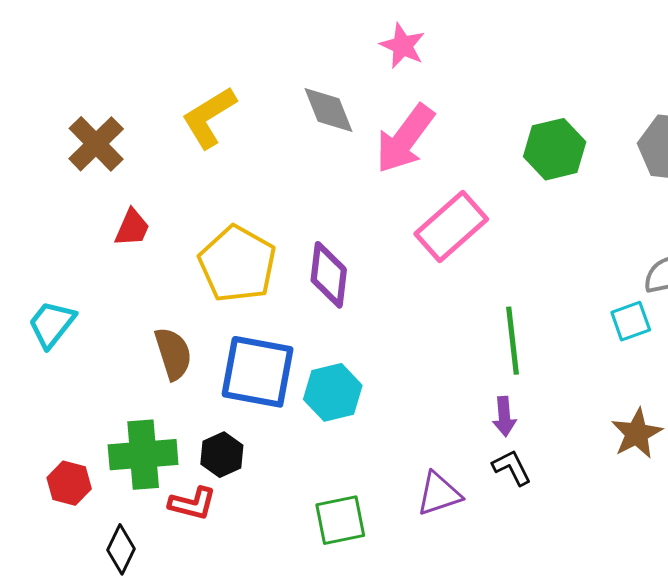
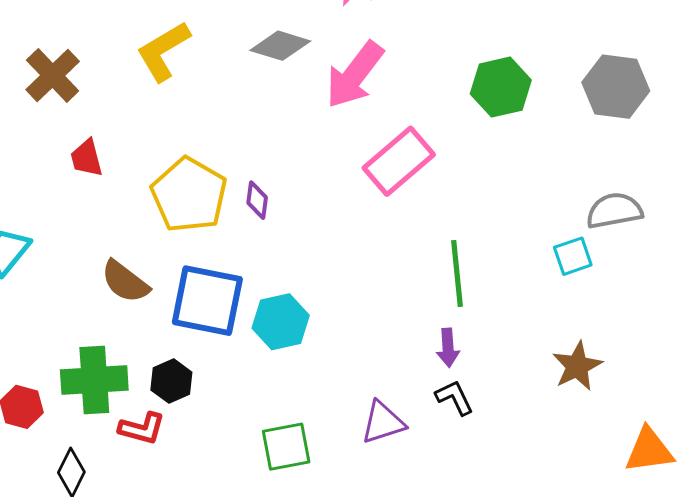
gray diamond: (328, 110) -> (280, 46), turned -52
red trapezoid: (132, 228) -> (87, 158), turned 141
purple diamond: (329, 275) -> (257, 200), moved, size x0.6
brown semicircle: (173, 354) -> (125, 282), turned 144

